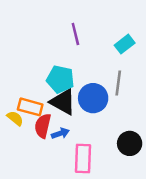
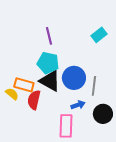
purple line: (75, 34) -> (49, 36), moved
gray line: (118, 83) -> (94, 86), moved
blue arrow: (60, 133) -> (78, 105), moved

